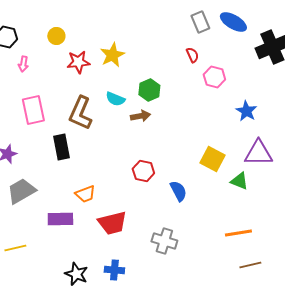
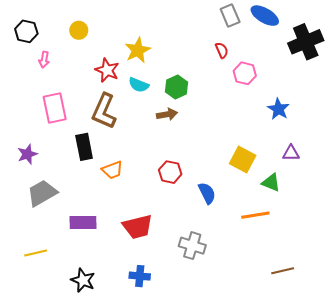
red star: (78, 62) -> (107, 70), moved, turned 30
cyan semicircle: (115, 99) -> (139, 85), moved
purple triangle: (258, 153) -> (291, 153), size x0.6
orange trapezoid: (85, 194) -> (112, 170), moved
orange line: (238, 233) -> (255, 215), moved
black star: (76, 274) -> (83, 280), moved

